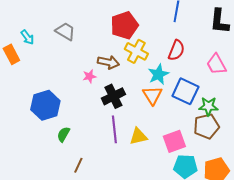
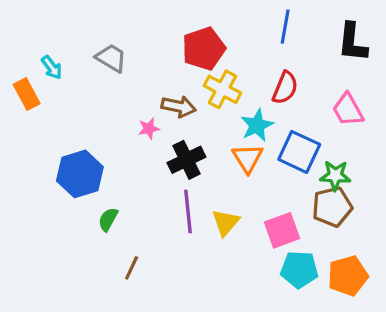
yellow triangle: (138, 136) -> (226, 222), turned -36

